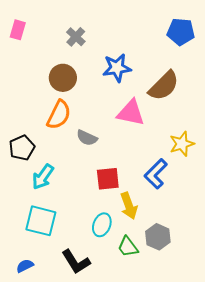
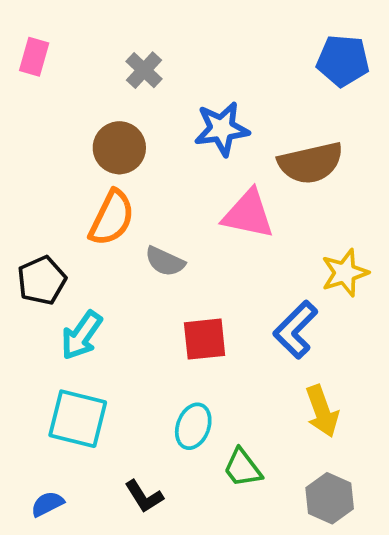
brown semicircle: (164, 86) -> (311, 163), turned 32
yellow arrow: (129, 206) -> (322, 411), moved
gray hexagon: (158, 237) -> (330, 498), moved
black L-shape: (76, 262) -> (144, 496), size x0.7

